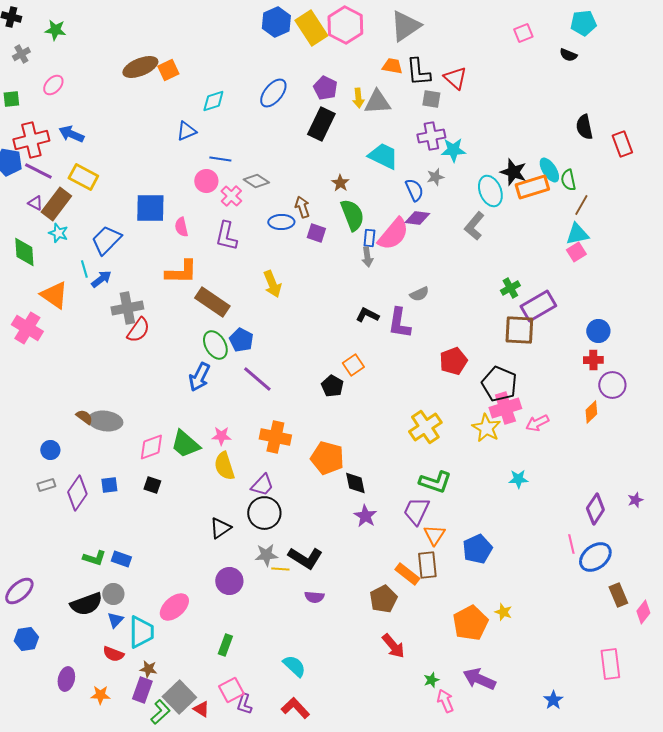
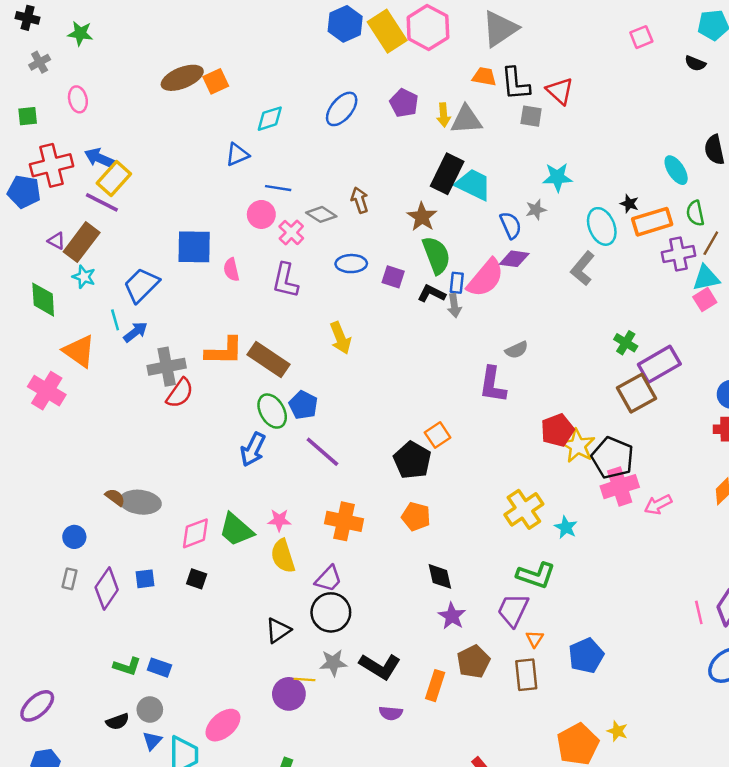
pink ellipse: (53, 85) -> (78, 99), turned -55
black rectangle: (321, 124) -> (447, 174), moved
purple cross: (431, 136) -> (678, 254), moved
cyan ellipse: (549, 170) -> (676, 170), moved
purple line: (38, 171) -> (102, 202), moved
black star: (513, 172) -> (629, 204), size x0.6
yellow rectangle: (83, 177) -> (114, 178), moved, turned -76
brown star: (340, 183) -> (422, 217), size x1.4
brown arrow: (302, 207) -> (360, 200), moved
orange L-shape: (181, 272) -> (224, 351), moved
green cross: (510, 288) -> (626, 343), turned -30
black L-shape: (367, 315) -> (432, 294), moved
brown square: (519, 330) -> (637, 393), turned -32
black pentagon: (332, 386) -> (412, 460), size x1.4
yellow star: (486, 428) -> (578, 446), moved
orange pentagon: (327, 458) -> (416, 517), moved, size x0.7
cyan star: (518, 479) -> (566, 527), moved, turned 30
gray rectangle: (46, 485) -> (70, 579), turned -60
orange triangle: (434, 535) -> (535, 639), size x0.7
pink line: (571, 544) -> (699, 612), moved
yellow line: (280, 569) -> (304, 680), moved
orange rectangle: (407, 574) -> (435, 686), moved, turned 70
brown pentagon: (383, 599) -> (473, 662), moved
black semicircle: (86, 604) -> (117, 721), size x0.6

